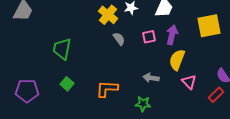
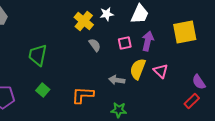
yellow semicircle: (177, 60) -> (138, 69), moved
gray arrow: (151, 78) -> (117, 80), moved
pink triangle: (189, 82) -> (161, 71), moved

